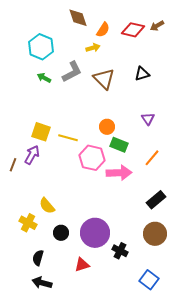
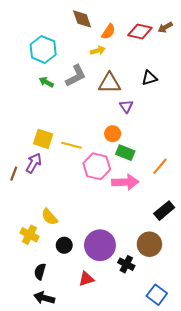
brown triangle: (104, 79) -> (109, 83), turned -45
purple triangle: (148, 119) -> (126, 106), moved
brown circle: (155, 234) -> (149, 244), moved

